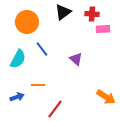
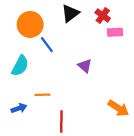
red cross: (92, 14) -> (103, 16), turned 32
blue line: (42, 49) -> (47, 45), moved
red line: (55, 109) -> (61, 122), turned -36

